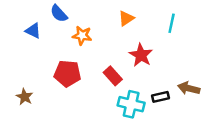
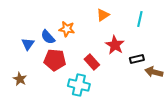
blue semicircle: (59, 13) -> (48, 37), moved
blue triangle: (33, 31) -> (28, 44), moved, turned 40
black rectangle: (161, 97) -> (137, 59), moved
cyan cross: (131, 104) -> (79, 85), moved

